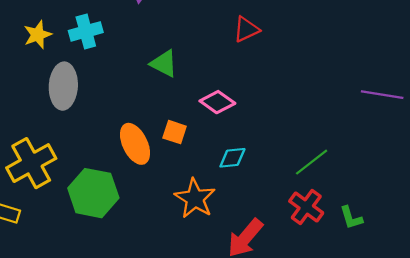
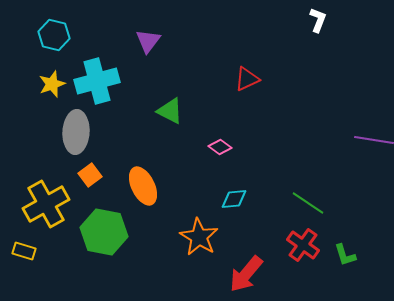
cyan cross: (86, 31) -> (97, 81), size x1.4
pink diamond: (217, 102) -> (220, 147), size x0.7
orange square: (175, 132) -> (90, 175), moved, turned 35
green line: (312, 162) -> (308, 203), turned 72

